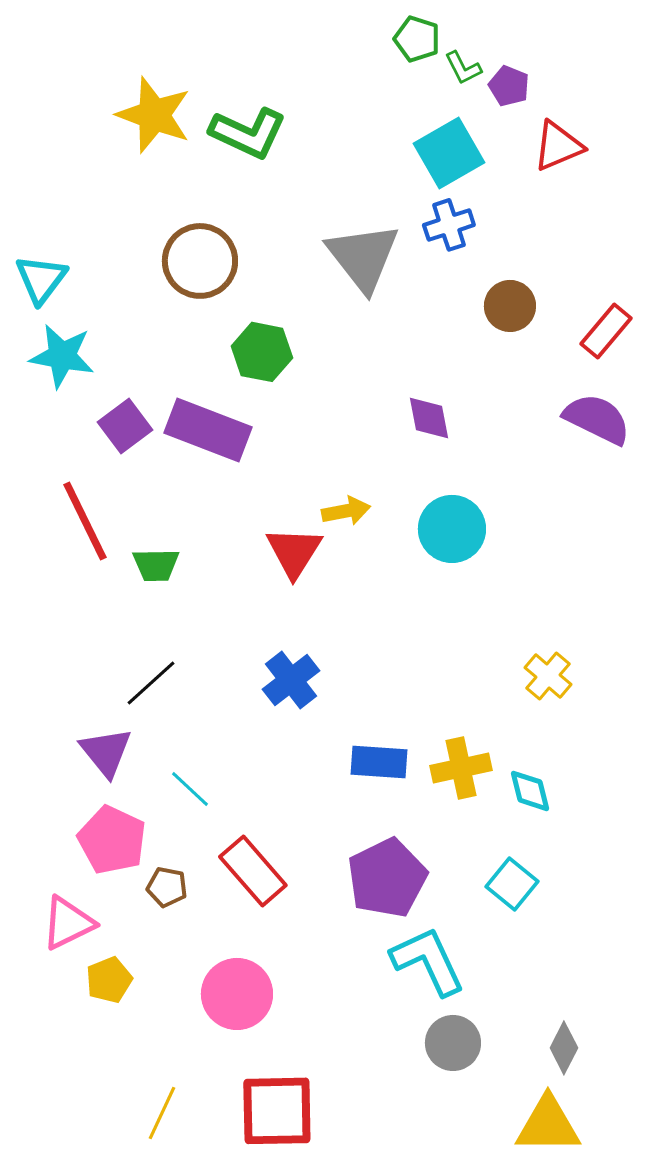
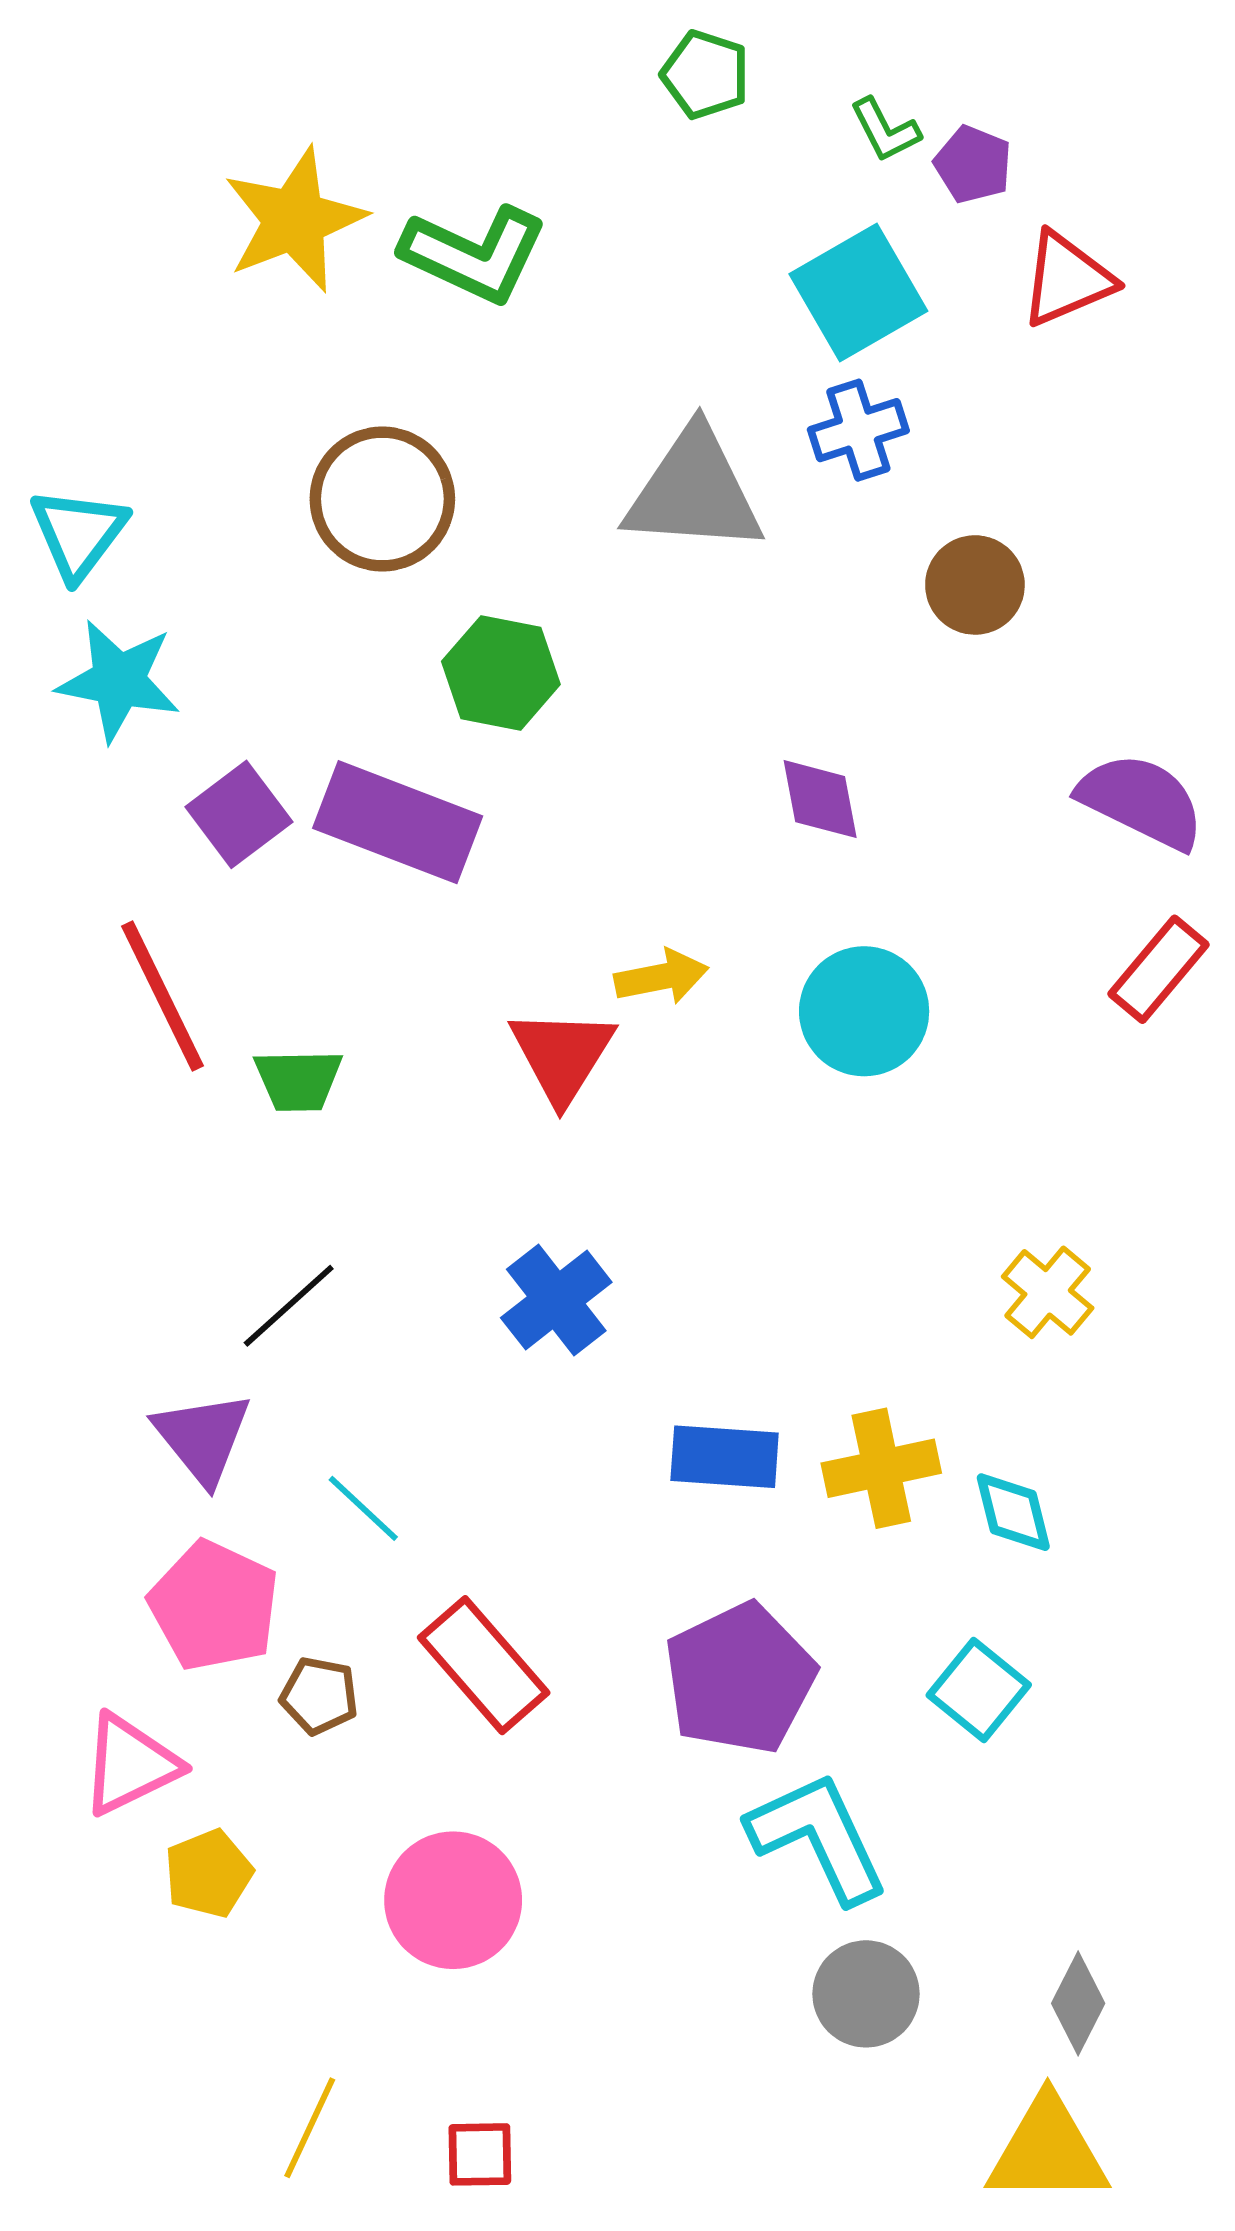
green pentagon: (417, 39) -> (705, 75), moved
yellow star: (154, 115) -> (294, 220), turned 30
gray triangle: (363, 257) -> (694, 491), turned -48
red rectangle: (606, 331) -> (1158, 969), moved
red square: (277, 1111) -> (480, 2154), moved, size x0.5

